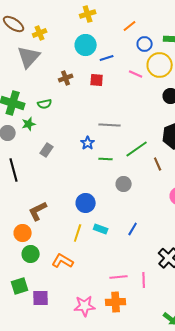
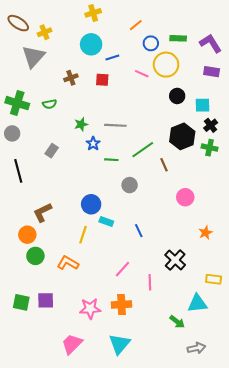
green star: (29, 124) -> (81, 124), moved
cyan rectangle: (101, 229) -> (106, 221), moved
blue line: (133, 229) -> (139, 231), turned -56
pink line: (119, 277) -> (122, 269), moved, turned -42
green square: (20, 286) -> (21, 302), moved, turned 30

